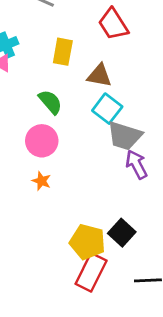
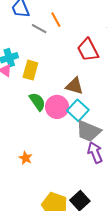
yellow rectangle: (63, 52) -> (30, 70), moved
pink circle: (42, 141) -> (57, 107), moved

